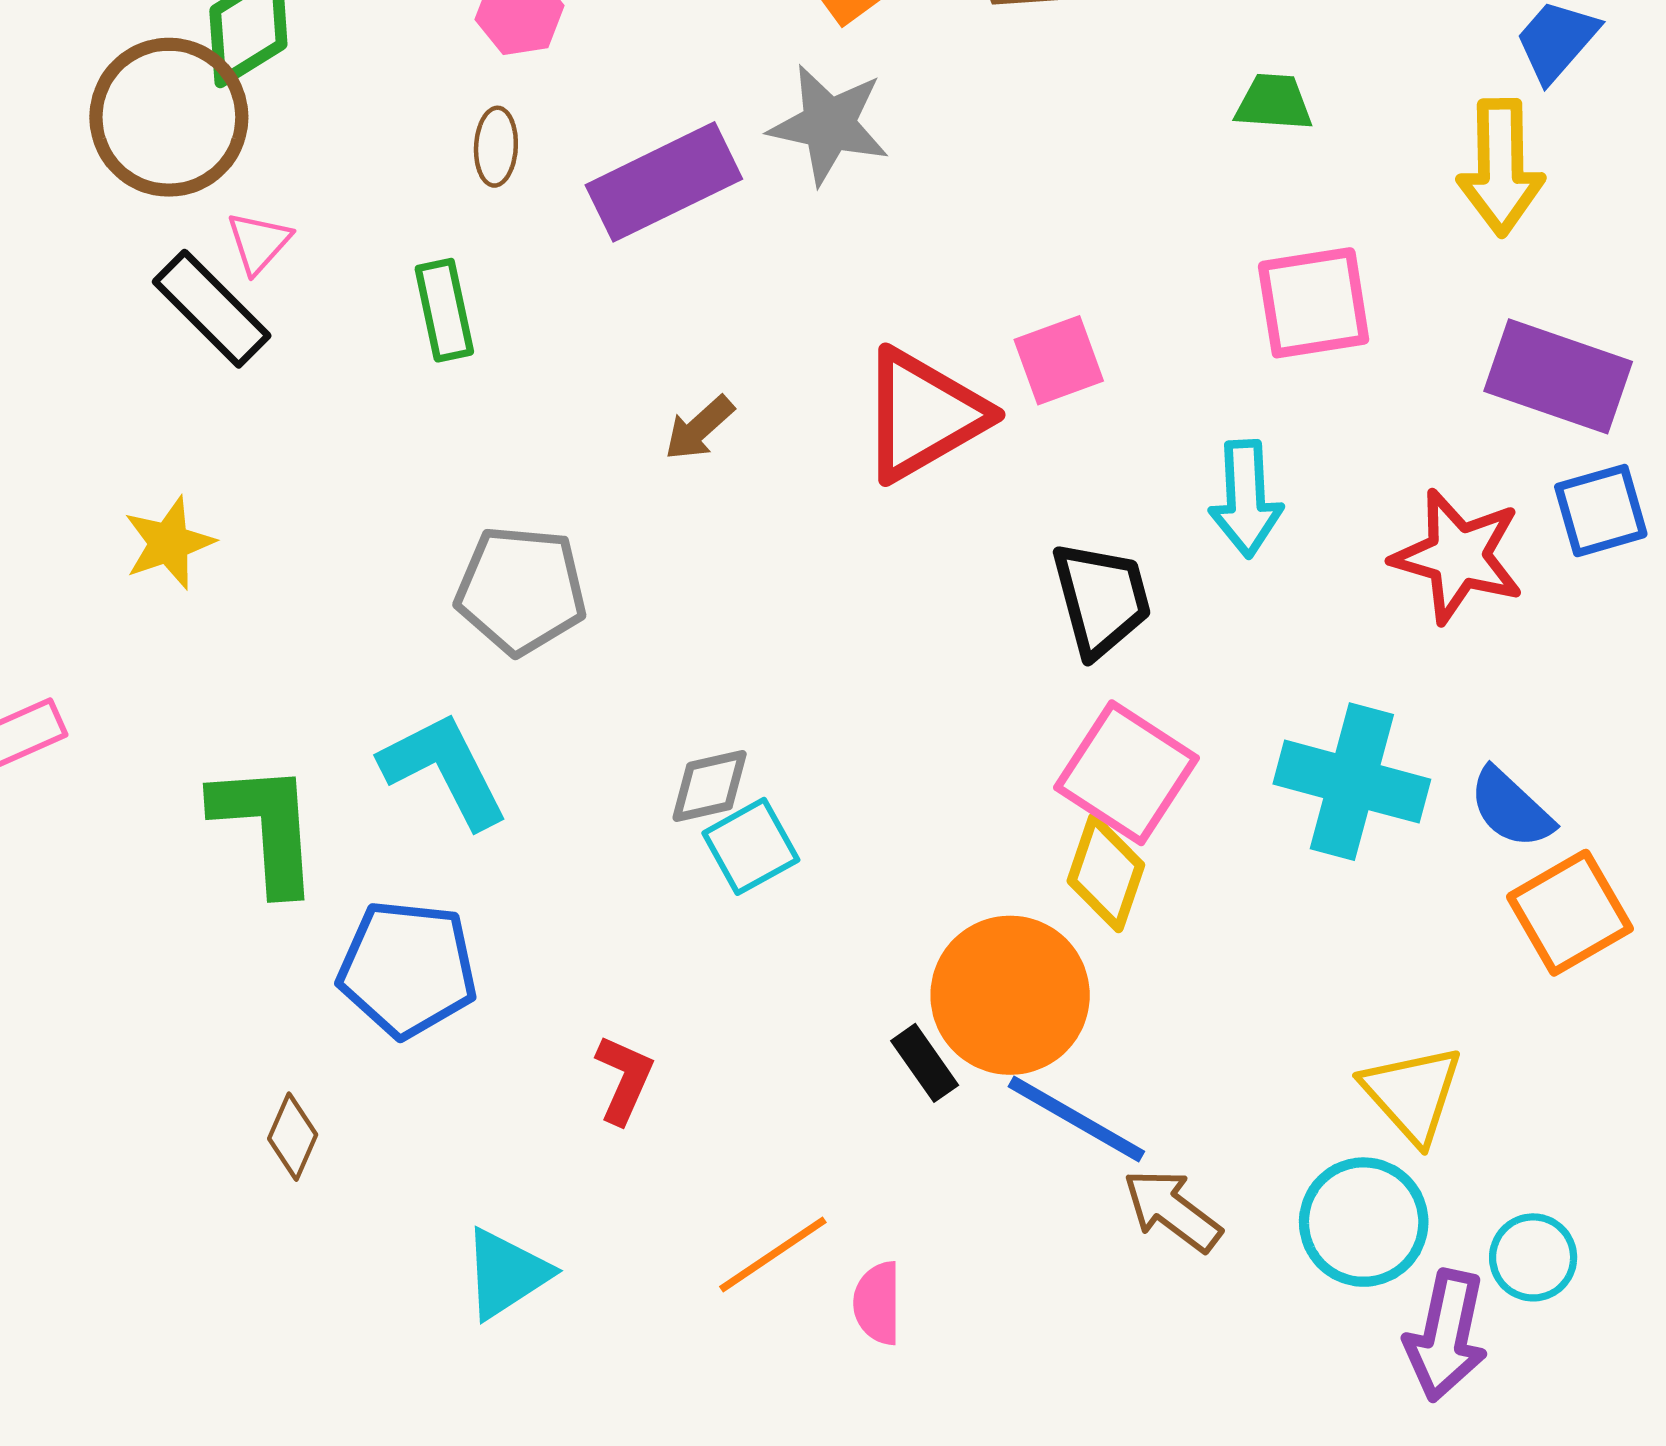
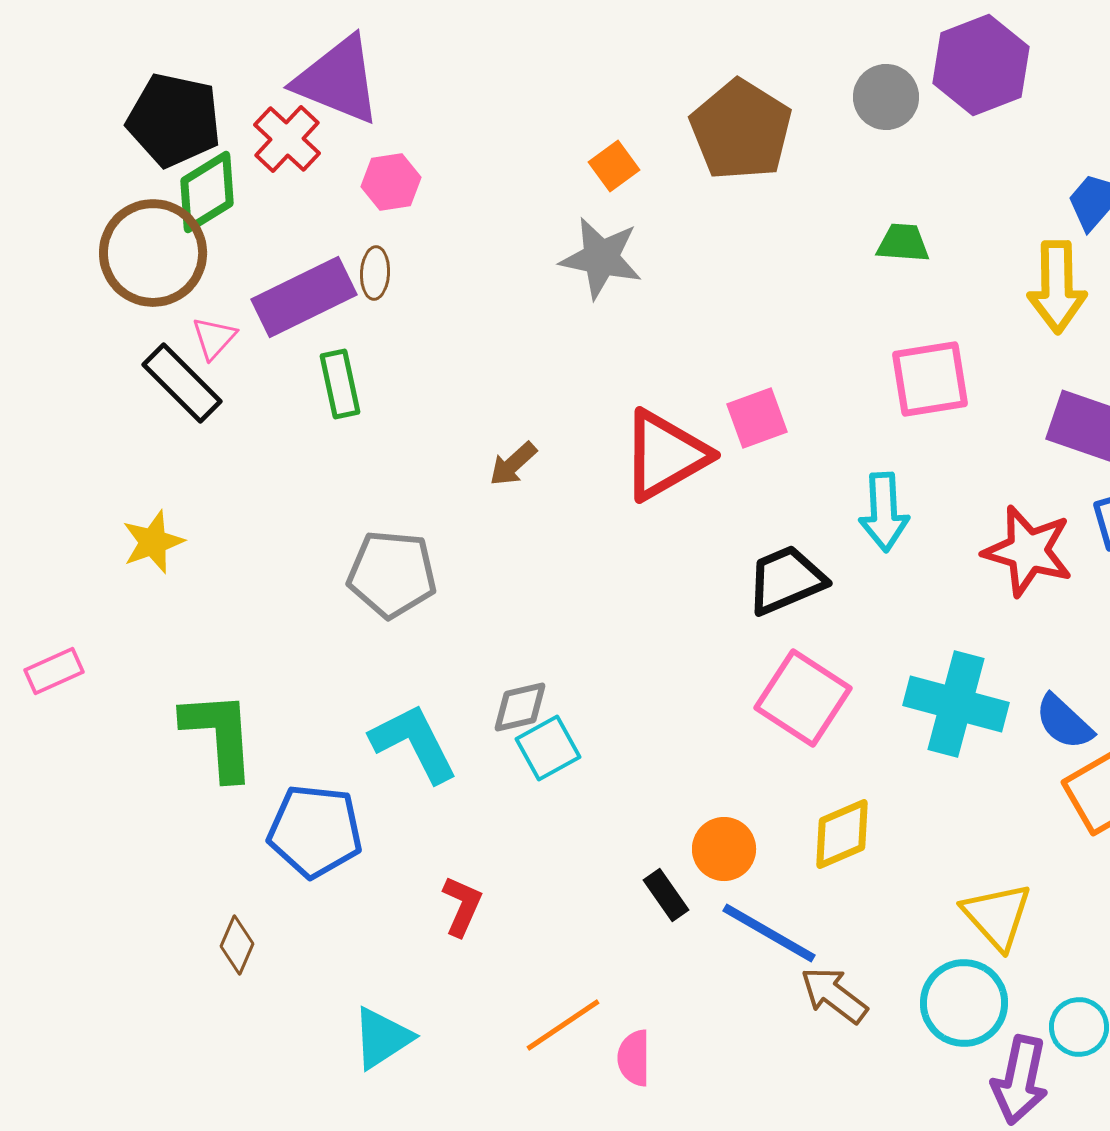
purple rectangle: (664, 182) -> (304, 297), moved
black trapezoid: (1101, 599) -> (786, 580), turned -98
cyan L-shape: (444, 770) -> (414, 743), moved
yellow diamond: (1106, 873) -> (842, 834), moved, turned 48
orange circle: (1010, 995) -> (724, 849), size x0.6

